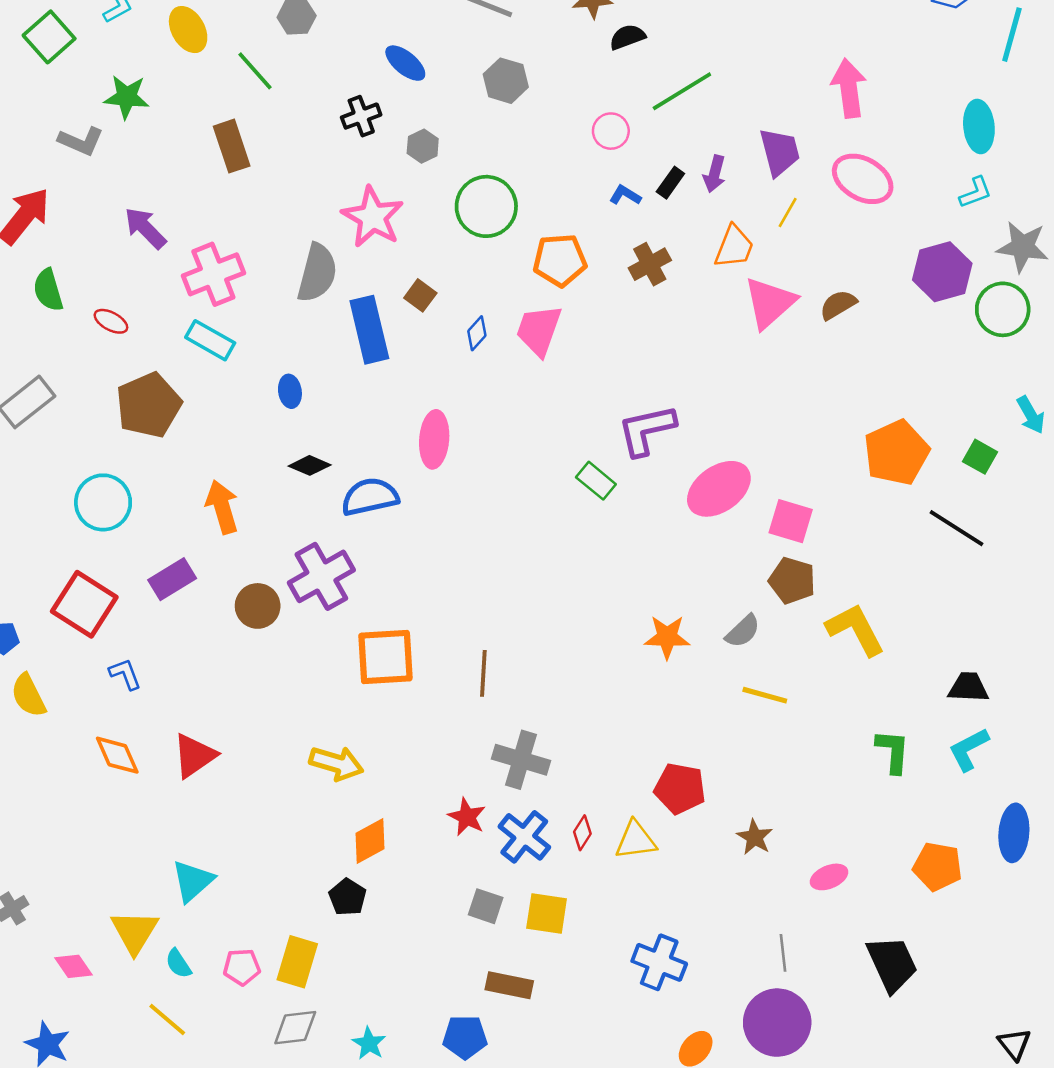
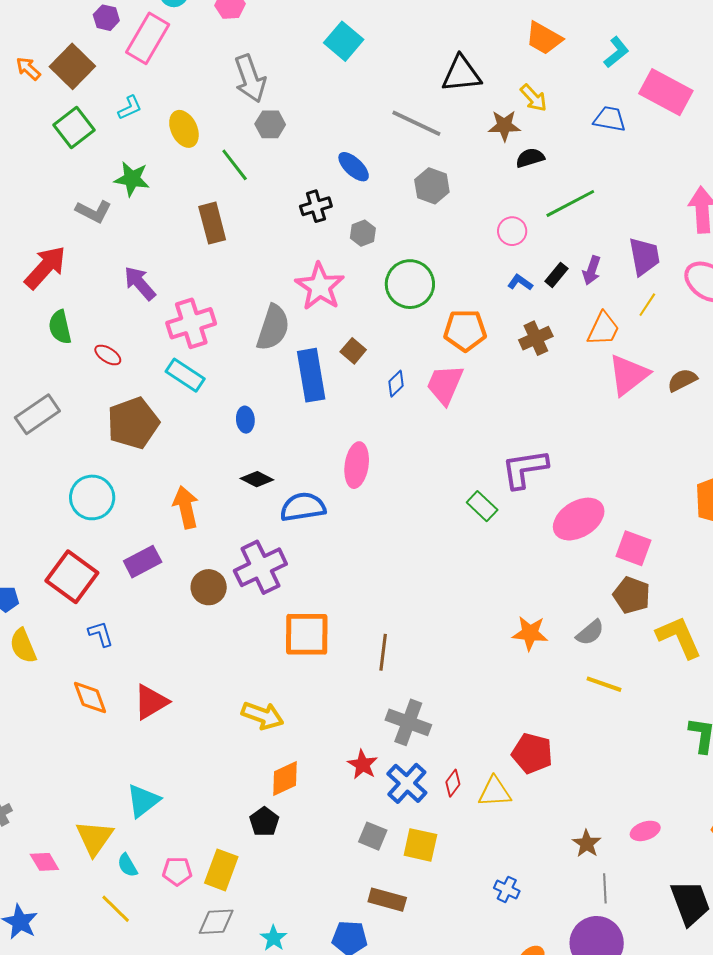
brown star: (755, 837) -> (587, 844), moved
blue cross: (659, 962) -> (507, 889), size x0.6

